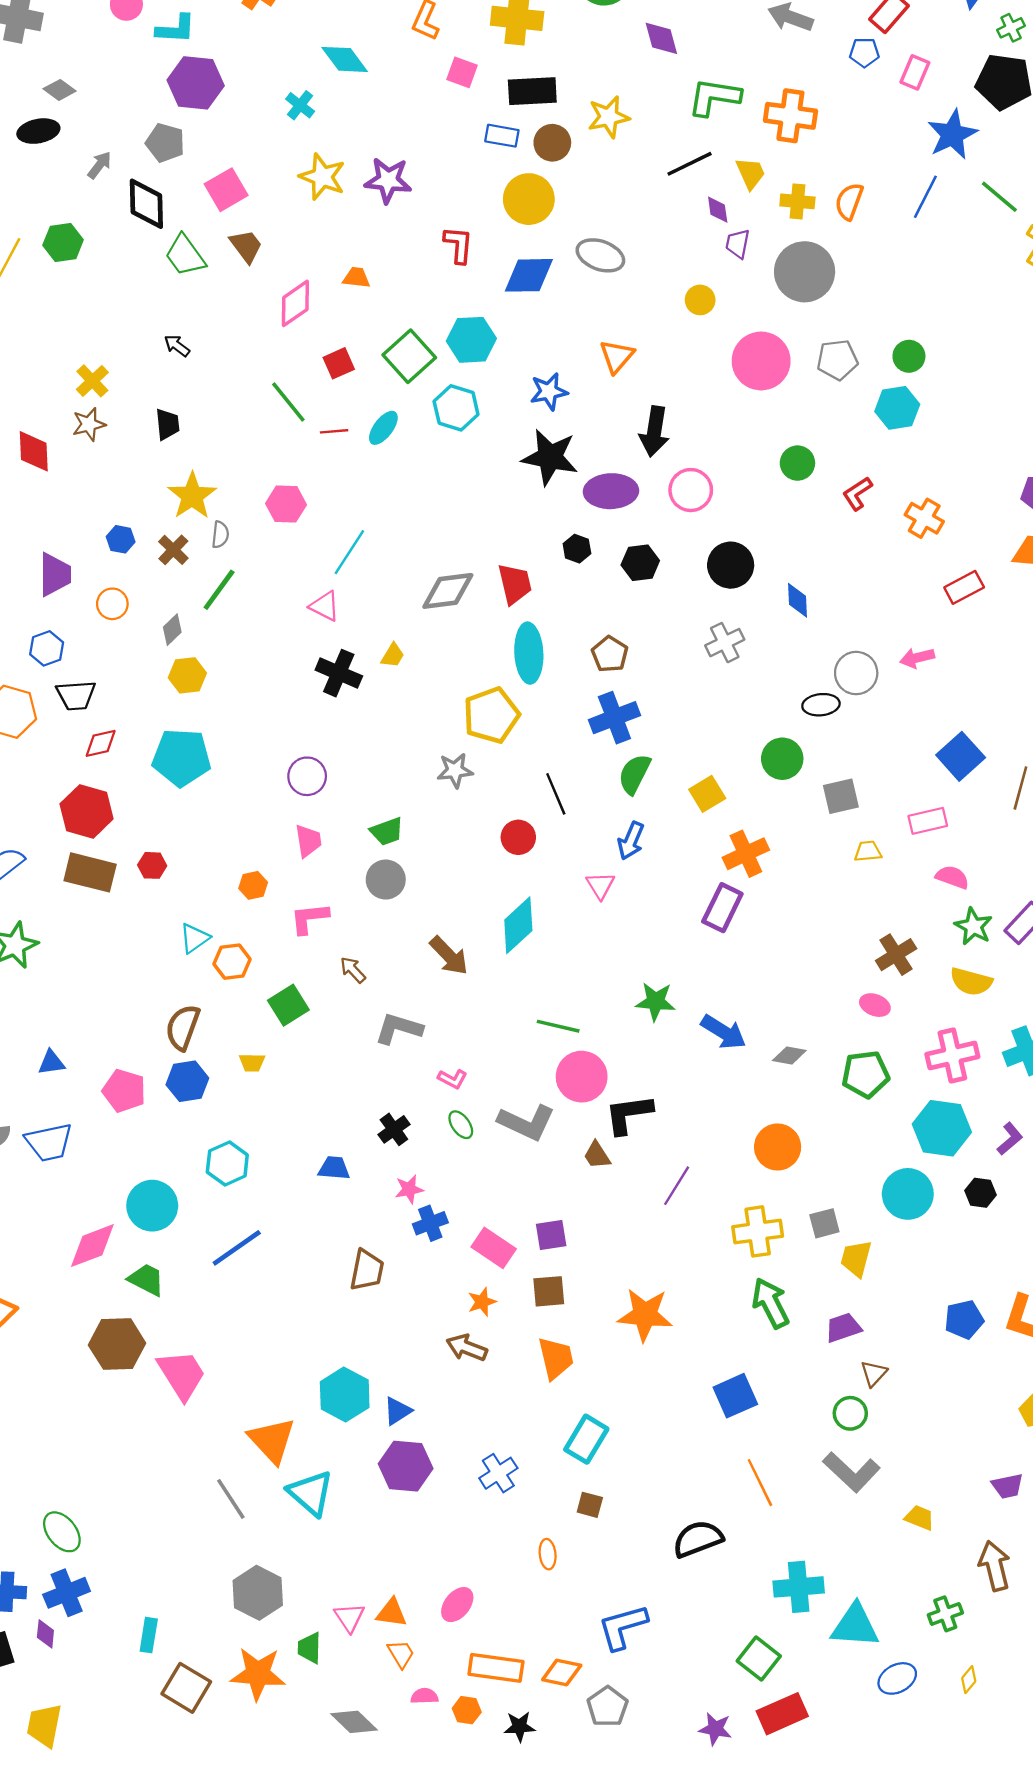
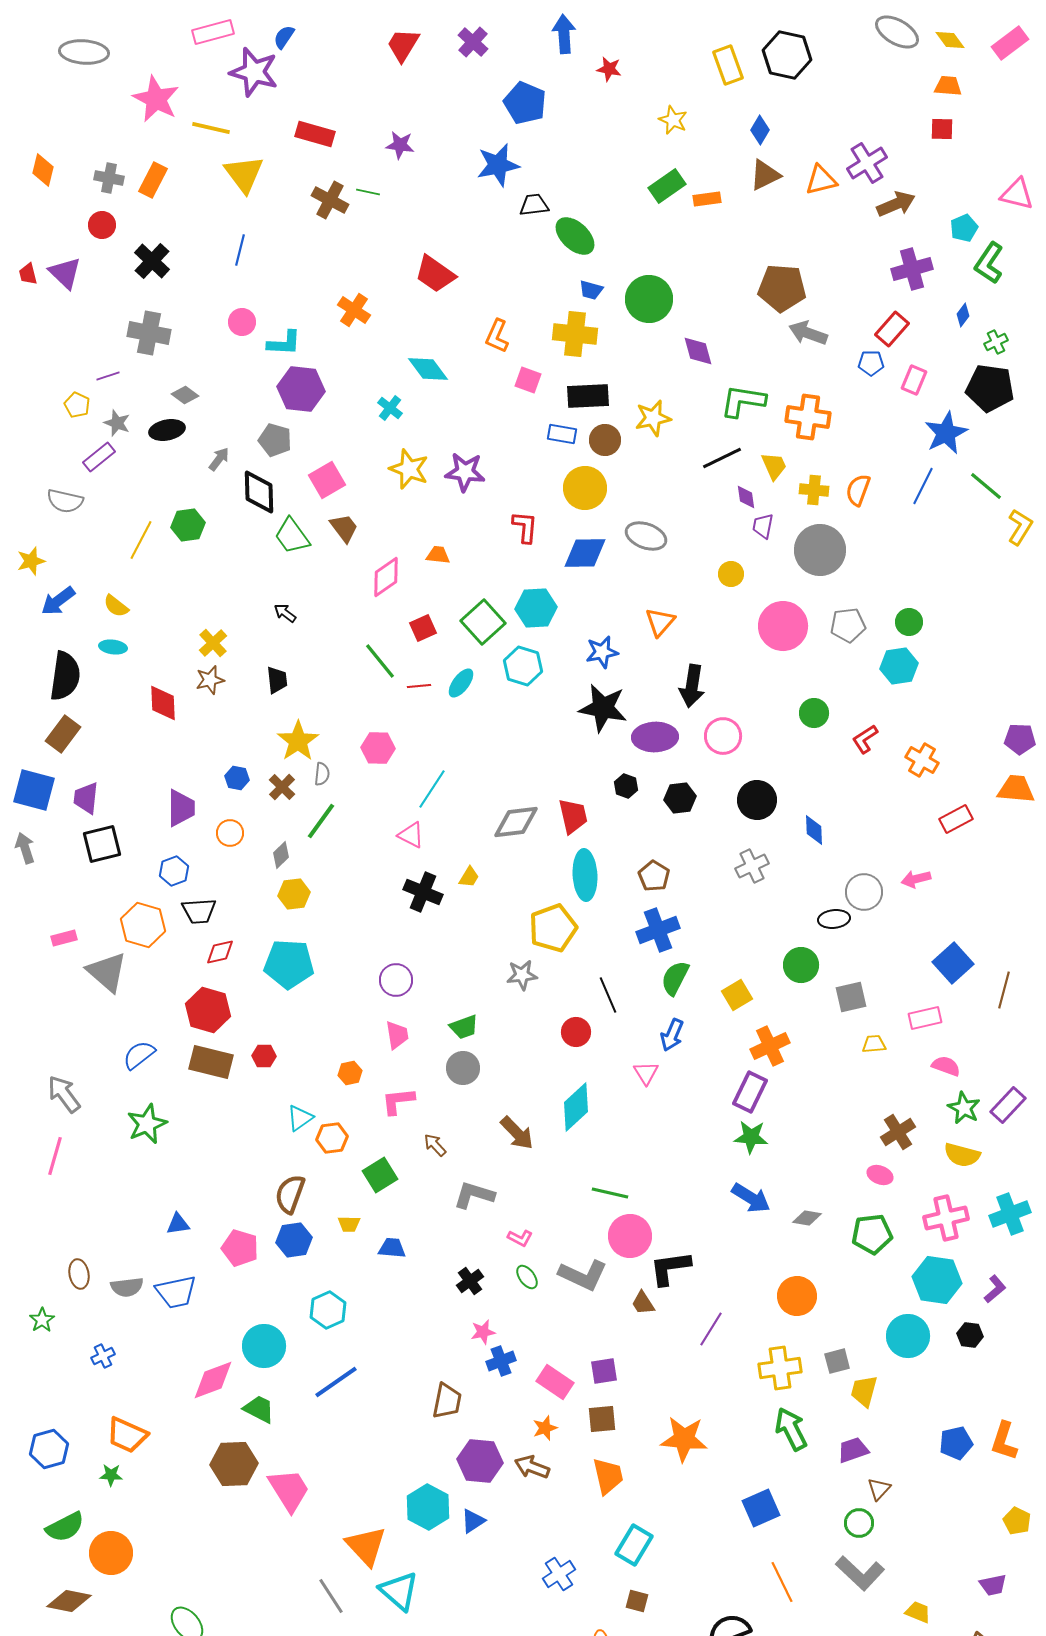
green star: (656, 1002) -> (751, 1137), moved
blue trapezoid: (334, 1168) -> (392, 1248), moved
purple hexagon: (406, 1466) -> (480, 1461), moved

